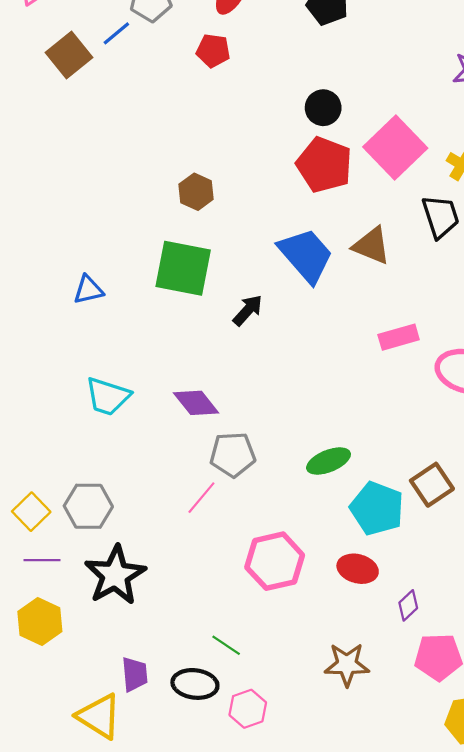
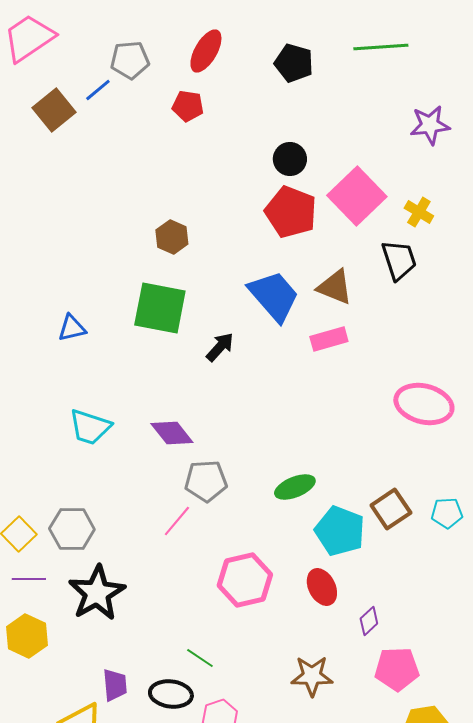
pink rectangle: (399, 337) -> (329, 339), moved
red ellipse: (358, 569) -> (322, 587), turned 48

